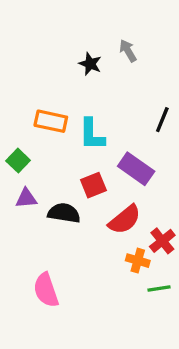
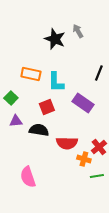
black star: (90, 64) -> (55, 39), size x1.5
red square: (93, 185) -> (47, 107), moved
red semicircle: (125, 220) -> (67, 143), moved, turned 40

